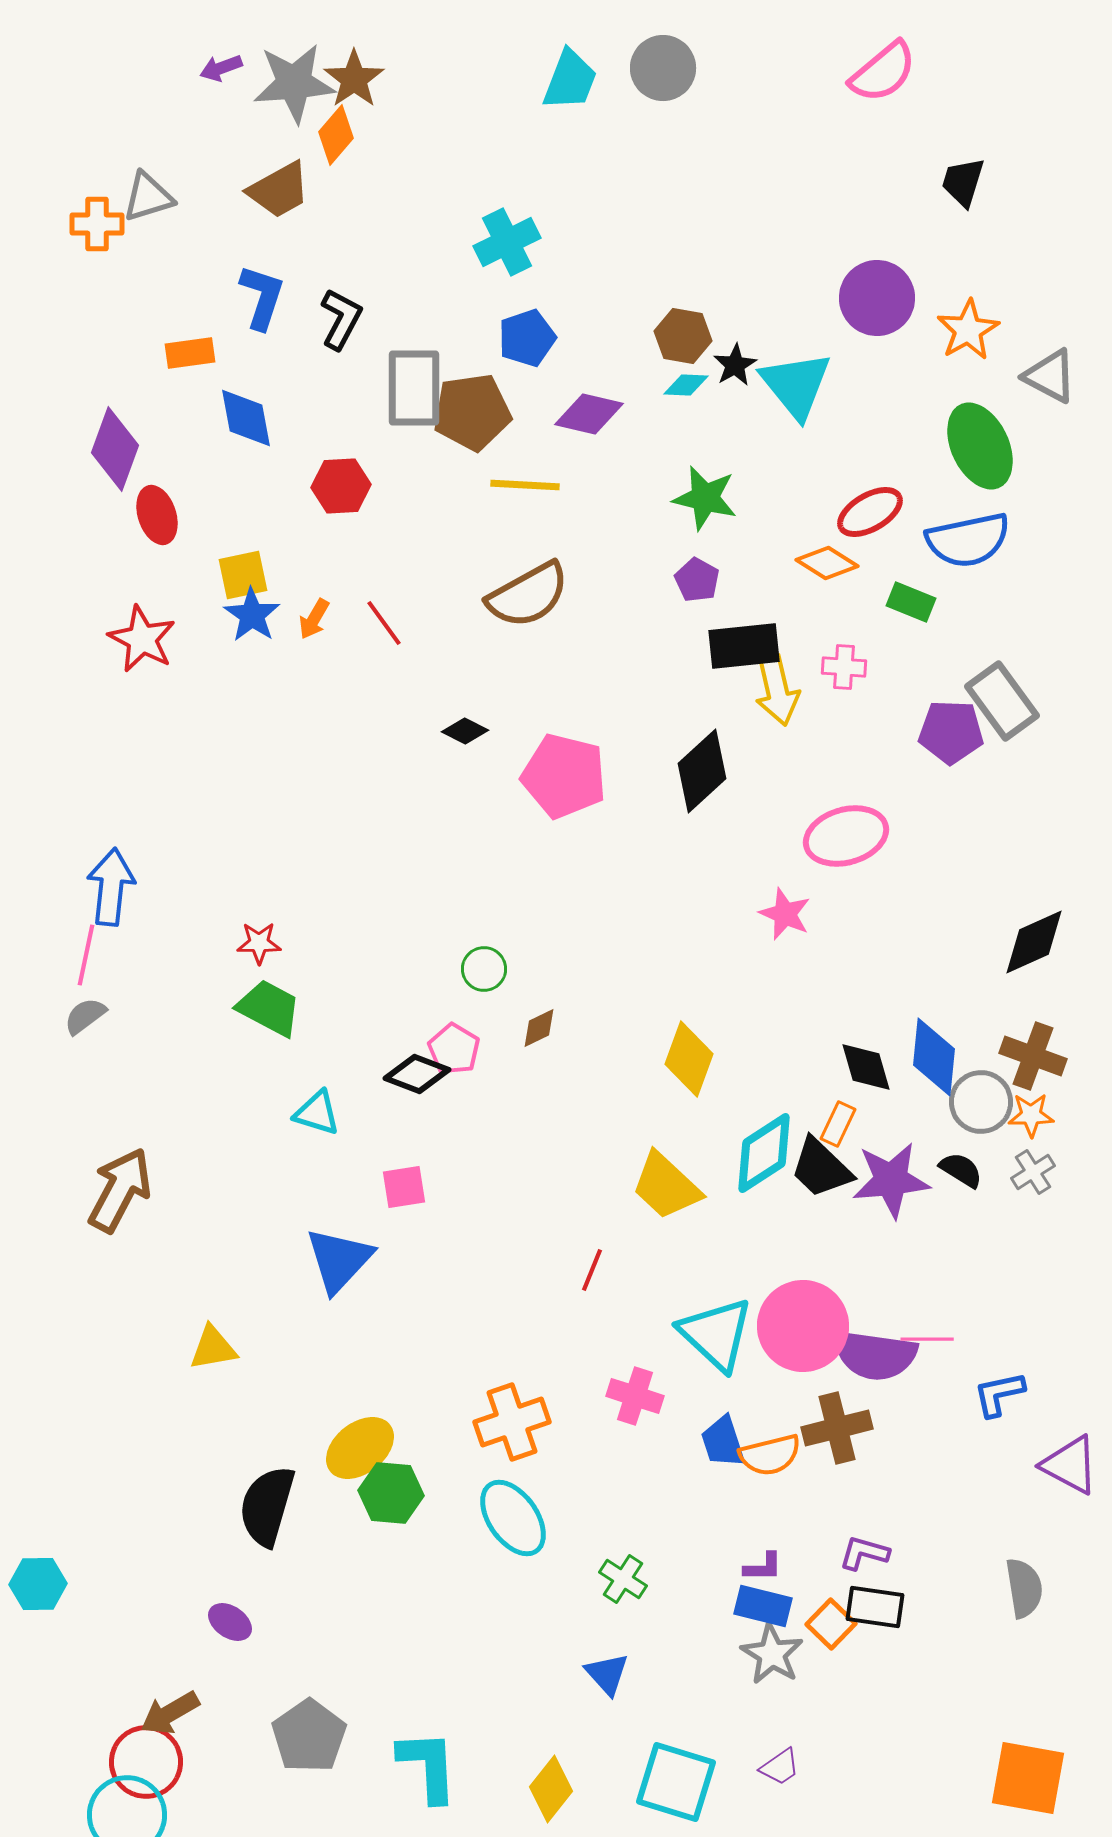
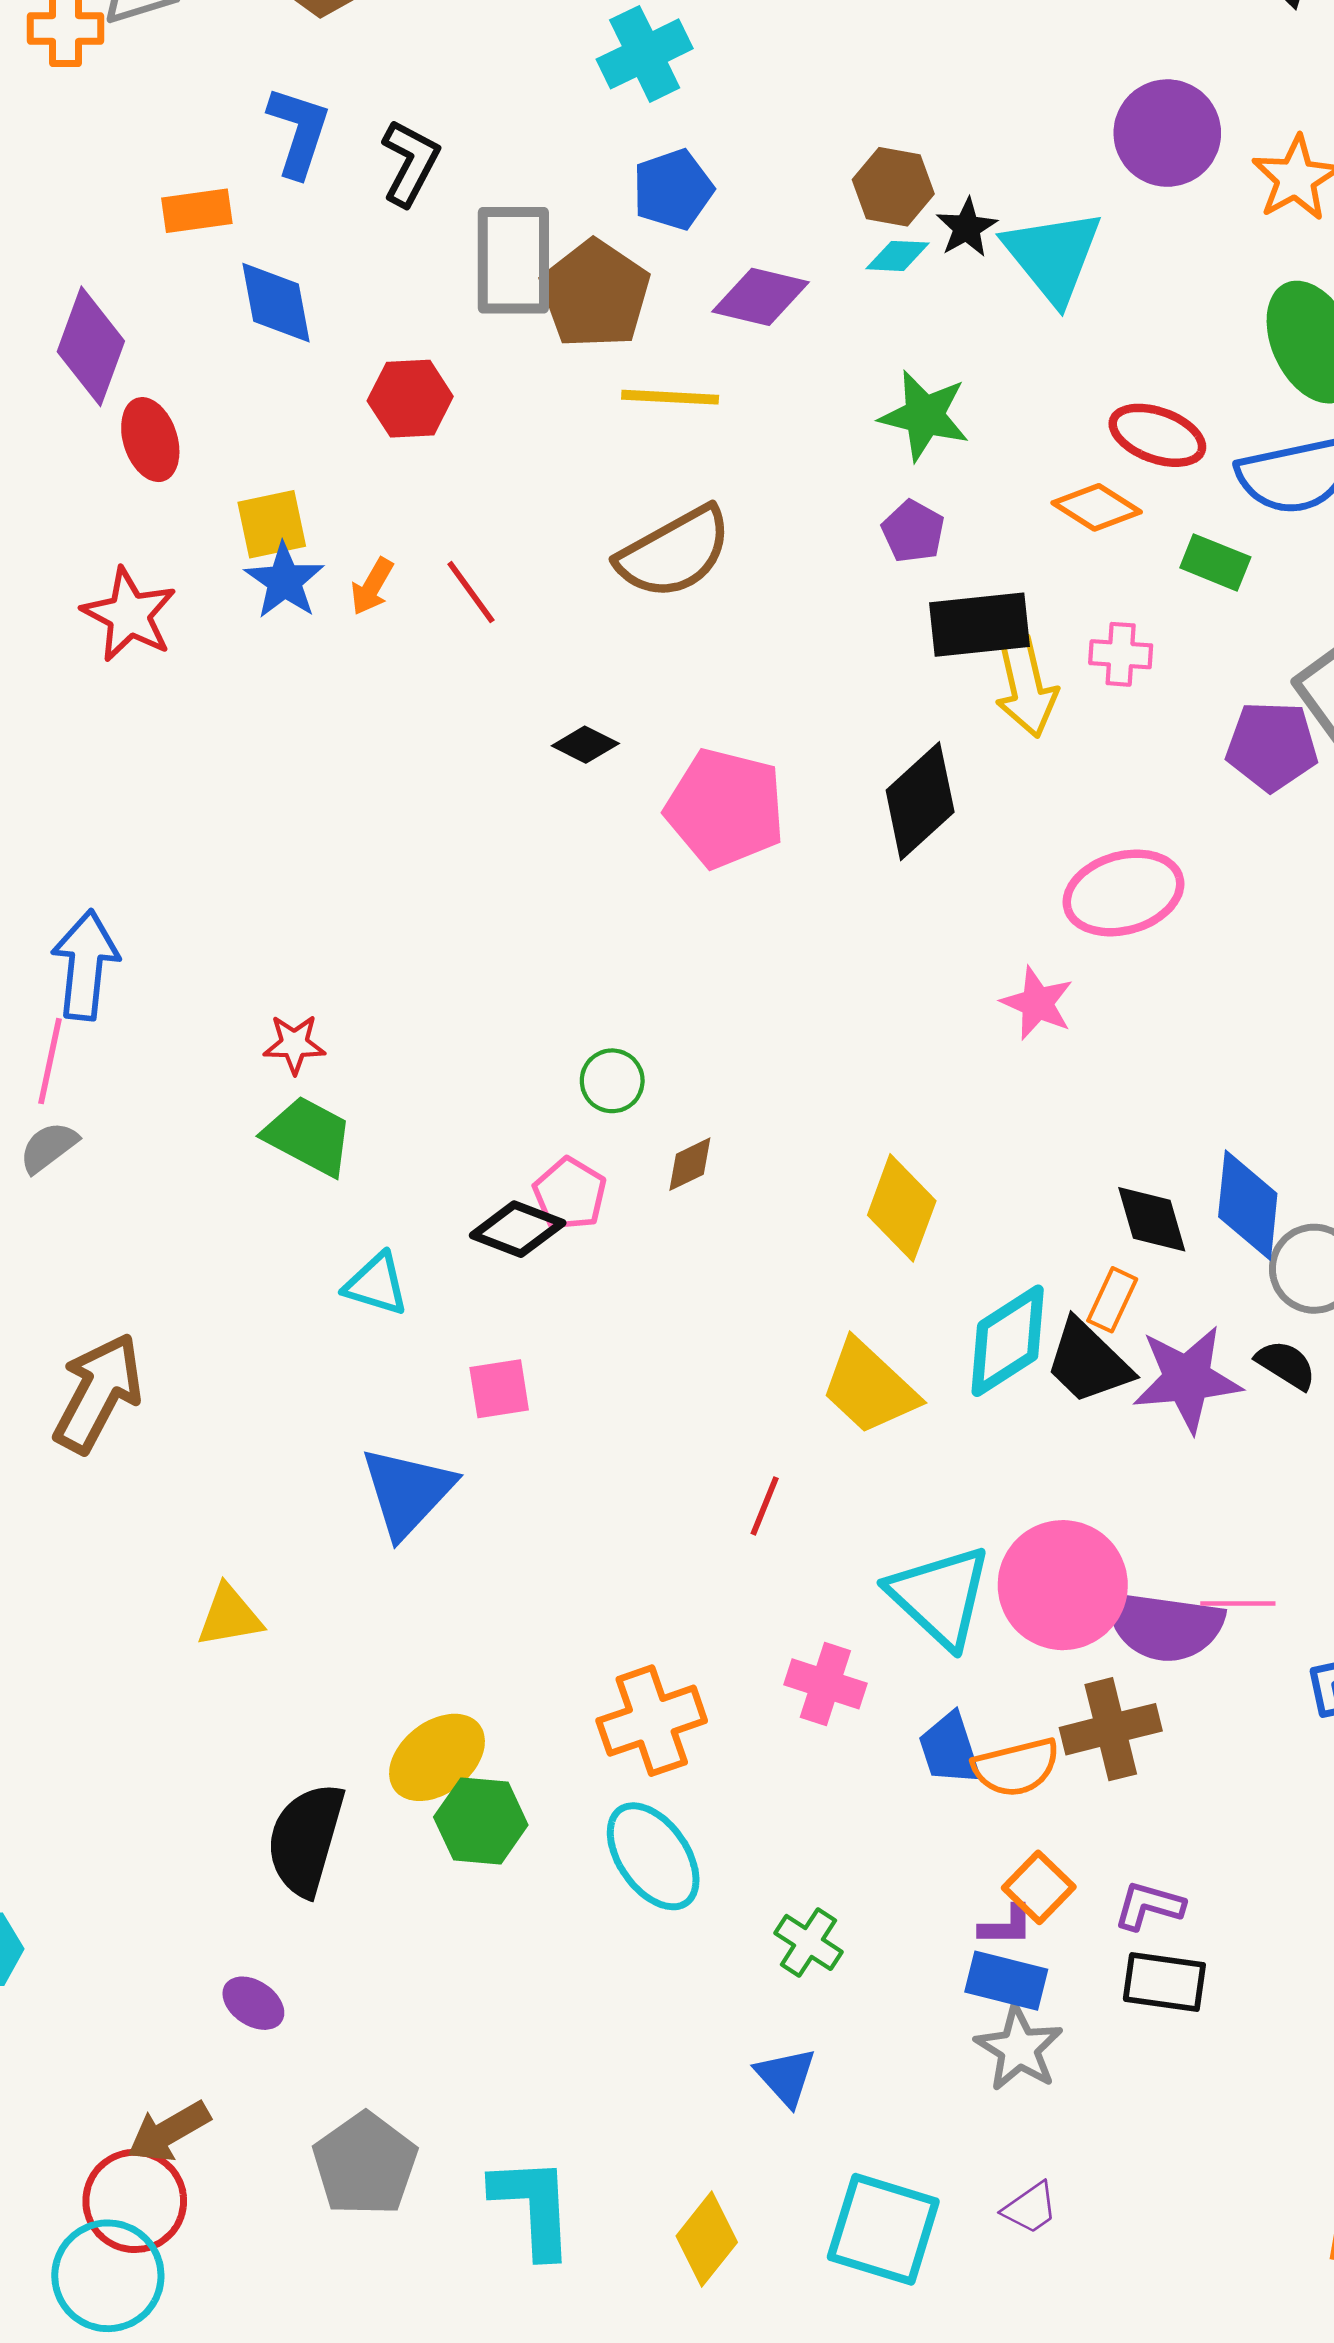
brown pentagon: (472, 412) -> (595, 294), turned -30
red ellipse: (870, 512) -> (1157, 435), turned 50
orange square: (831, 1624) -> (1039, 1887), moved

